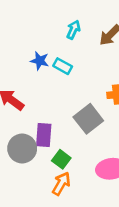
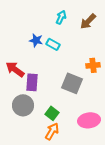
gray square: (88, 119) -> (72, 83), turned -30
purple rectangle: (44, 135) -> (32, 82), moved

